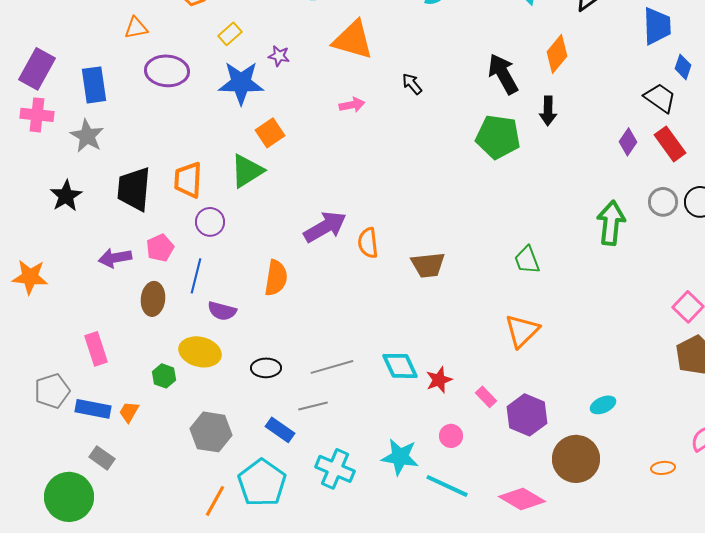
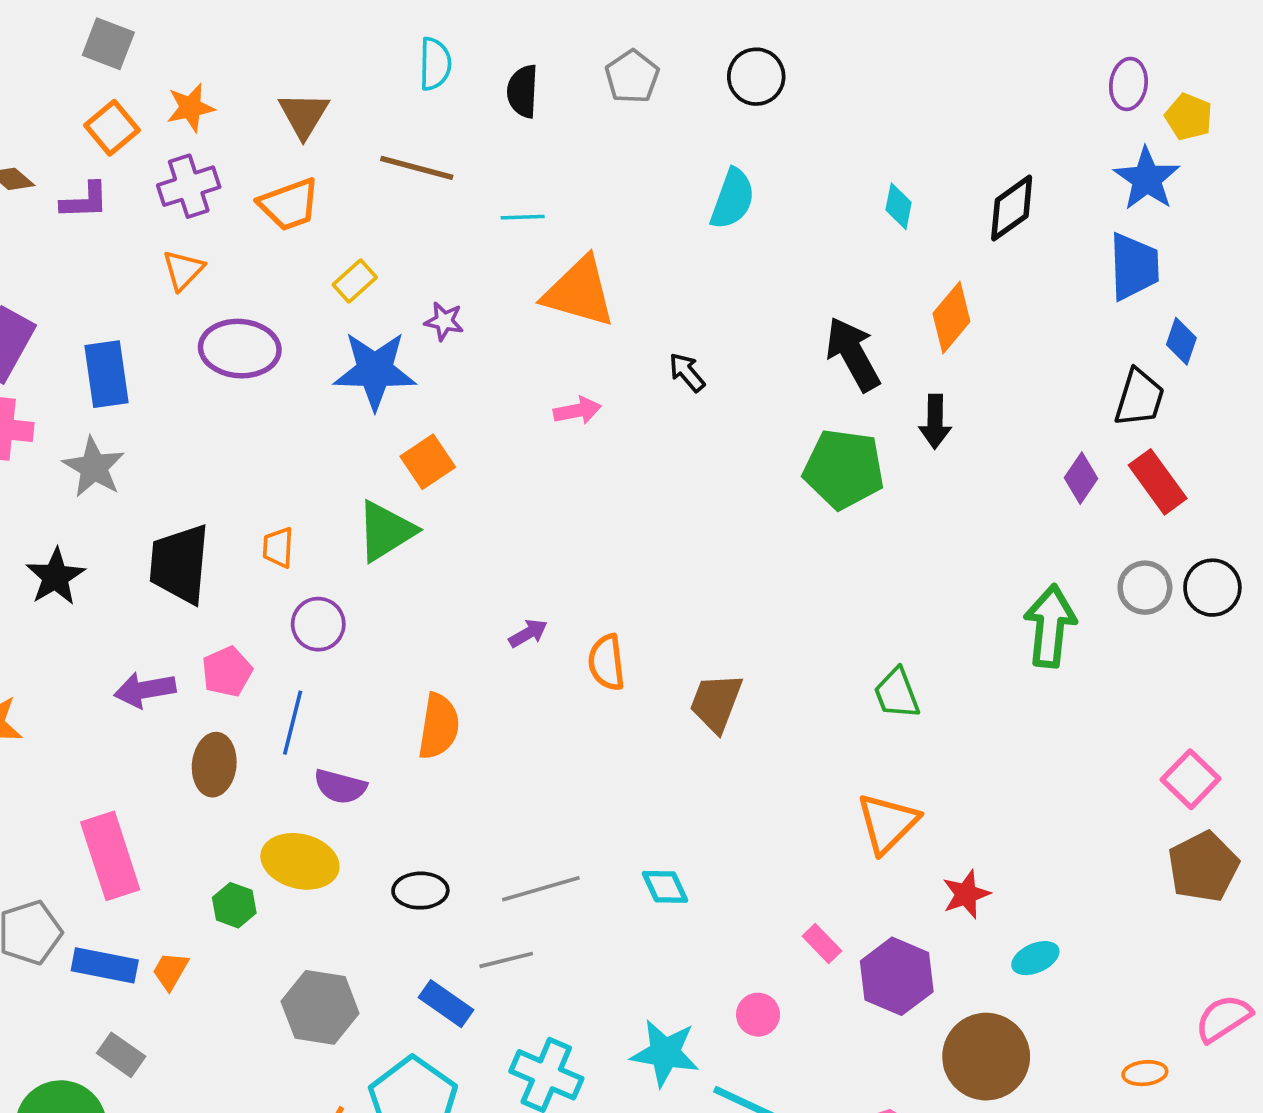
orange triangle: (136, 28) -> (183, 270), turned -35
black trapezoid: (660, 98) -> (1139, 398), turned 72
orange trapezoid: (188, 180) -> (278, 547), size x0.6
purple arrow: (325, 227) -> (528, 633), size x0.5
brown trapezoid: (428, 265) -> (716, 703), turned 117
pink rectangle: (96, 349) -> (110, 856), size x1.4
cyan diamond: (400, 366) -> (665, 887), size x0.7
red star: (439, 380) -> (966, 894), moved

